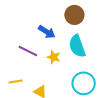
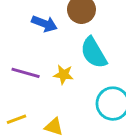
blue arrow: (47, 32) -> (44, 24), moved

